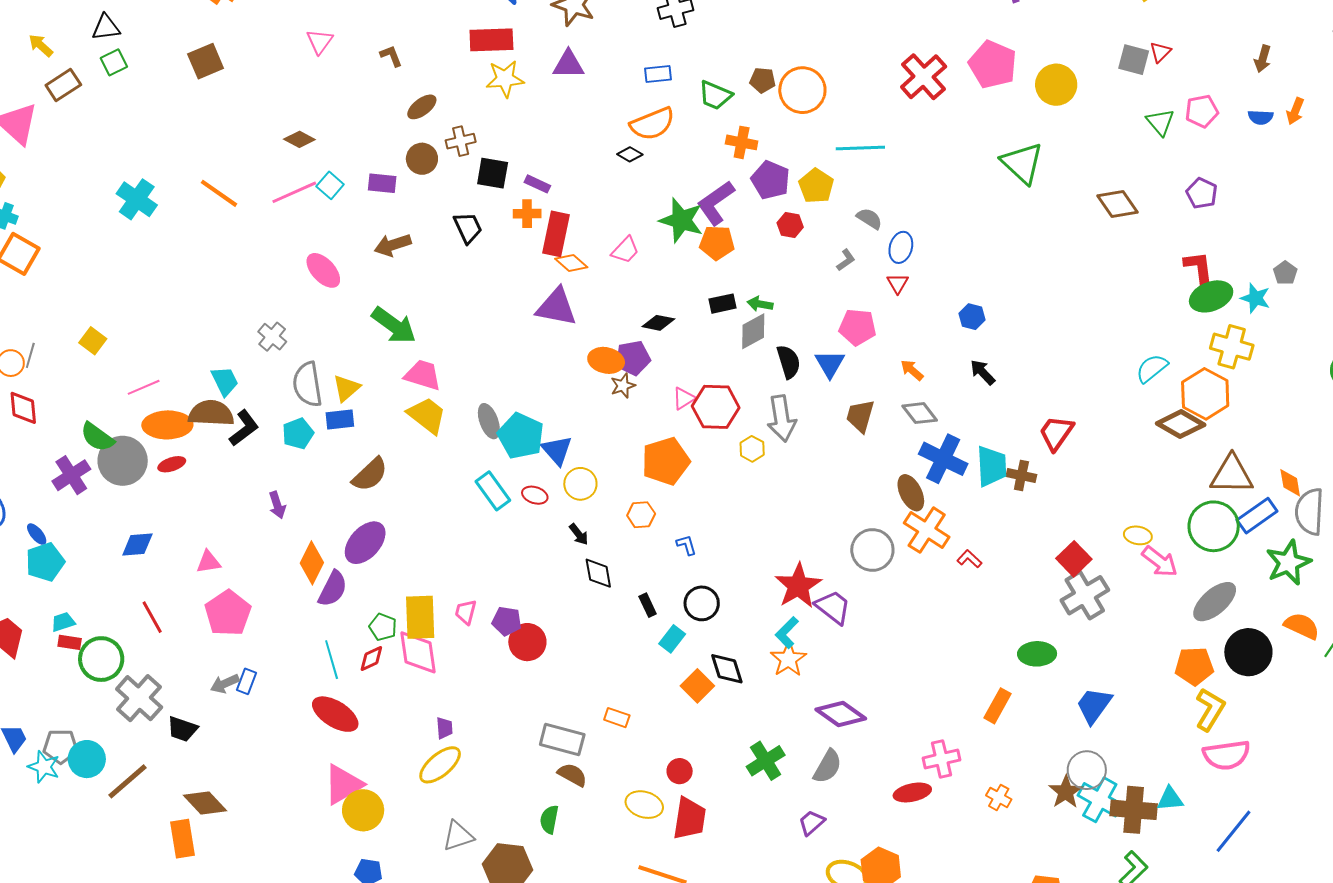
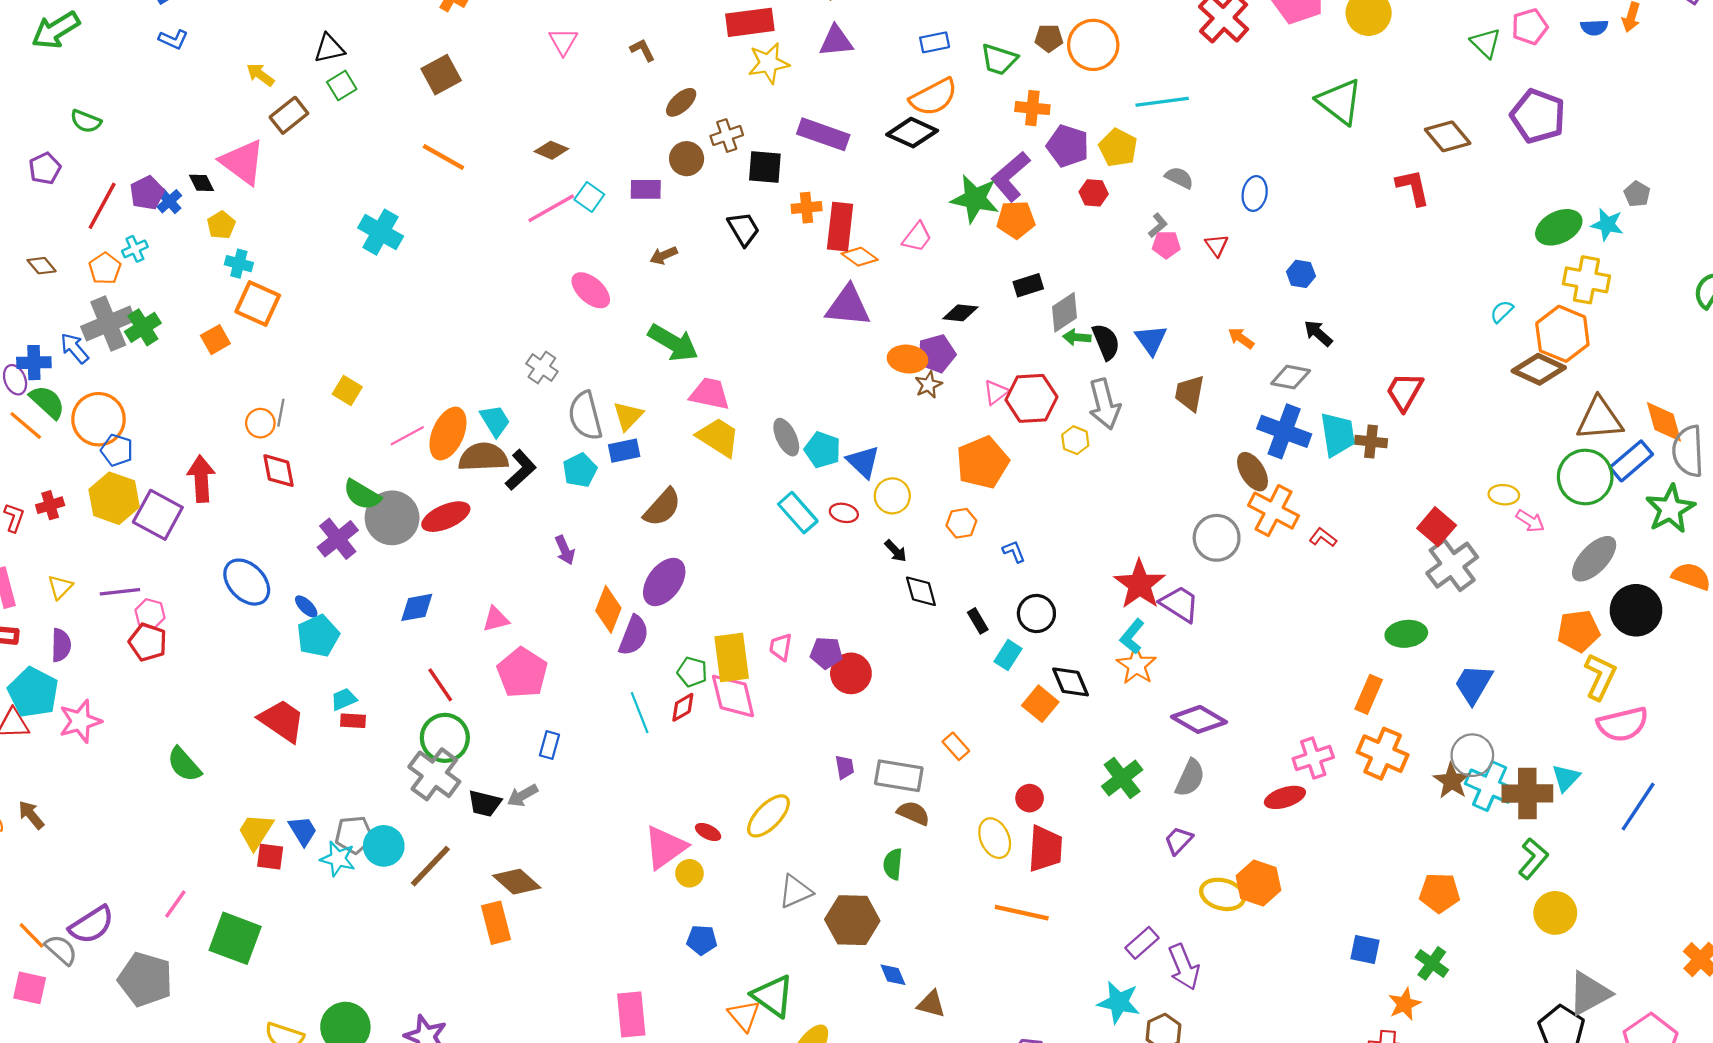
black diamond: (630, 154) -> (912, 133), size x1.8
purple rectangle: (537, 184) -> (823, 134), moved, size x1.8
orange line: (219, 193) -> (443, 157), moved
purple pentagon: (1202, 193) -> (1538, 116), size x1.6
brown arrow: (393, 245) -> (664, 255), size x0.7
blue ellipse: (901, 247) -> (1255, 193), moved
red L-shape: (1199, 268) -> (1413, 187), moved
green arrow: (760, 304) -> (1077, 337), moved
pink pentagon: (858, 327) -> (1166, 245), moved, size x0.7
cyan semicircle: (1152, 368) -> (1502, 312), size x0.7
gray diamond: (920, 413) -> (1291, 377), moved, turned -36
orange ellipse: (167, 425) -> (448, 434), moved, turned -60
cyan pentagon: (521, 436) -> (823, 450), size x0.7
red ellipse: (172, 464) -> (446, 517), size x1.6
orange diamond: (1290, 483) -> (1664, 422), size x1.4
pink arrow: (1160, 562) -> (1530, 521), size x0.7
green circle: (101, 659) -> (445, 738), moved
gray arrow: (225, 684) -> (522, 795), moved
red ellipse: (335, 714) -> (708, 832), moved, size x0.5
orange rectangle: (617, 718) -> (956, 746), turned 35
purple trapezoid: (444, 728) -> (845, 767), moved
orange cross: (999, 797) -> (1383, 754), moved, size x1.8
cyan triangle: (1170, 799) -> (1566, 778), turned -36
yellow ellipse: (644, 805) -> (995, 838), turned 54
yellow circle: (363, 810) -> (689, 873), size x0.6

